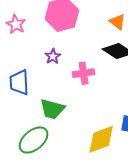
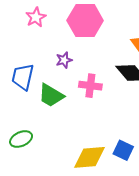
green trapezoid: (52, 109) -> (51, 95), moved
green ellipse: (34, 140) -> (21, 139), size x0.7

